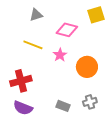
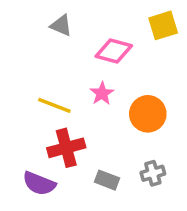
gray triangle: (36, 15) -> (61, 25), turned 40
yellow line: (33, 45) -> (54, 105), moved
red cross: (21, 81) -> (66, 148), moved

